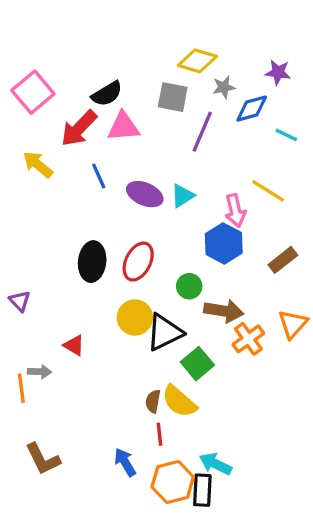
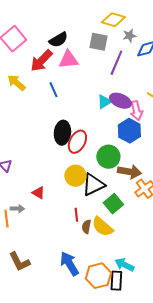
purple ellipse: (145, 194) -> (120, 101), moved
black ellipse: (92, 262) -> (62, 133), moved
green circle: (189, 286) -> (108, 157), size x1.5
red line: (160, 434) -> (76, 215), moved
blue arrow: (125, 462) -> (69, 264), size x1.4

